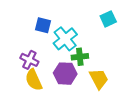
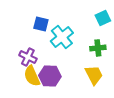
green cross: (80, 57) -> (98, 48), moved
purple hexagon: (65, 74) -> (50, 76), moved

